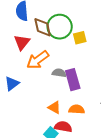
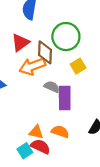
brown diamond: (43, 27) -> (45, 52), moved
yellow square: (80, 38) -> (78, 66), moved, turned -32
orange triangle: (54, 107) -> (36, 132), moved, turned -32

